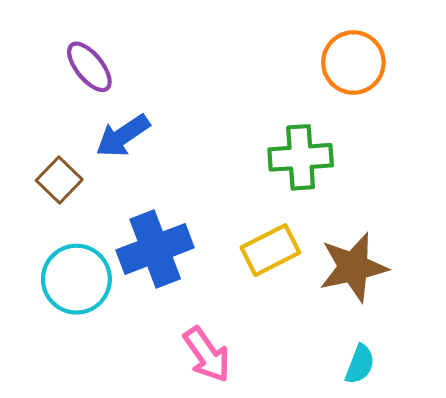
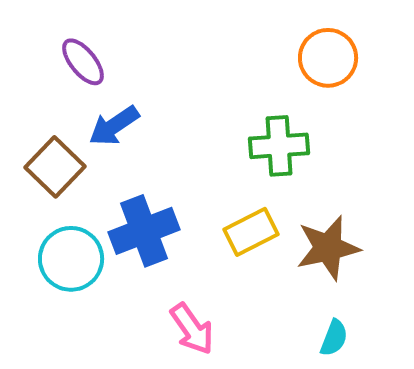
brown square: (59, 180) -> (55, 167), size x1.4

